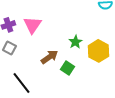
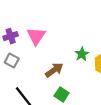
green square: (67, 68) -> (62, 94), moved

